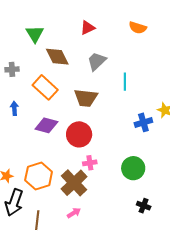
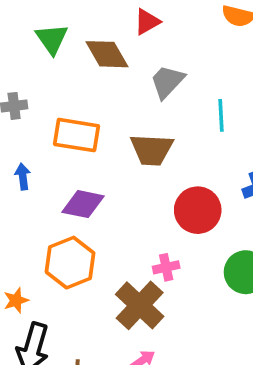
brown diamond: (57, 57) -> (107, 54), moved
orange rectangle: (45, 87) -> (76, 135), turned -30
red circle: (79, 134) -> (198, 210), moved
orange hexagon: (39, 176) -> (70, 263), moved

